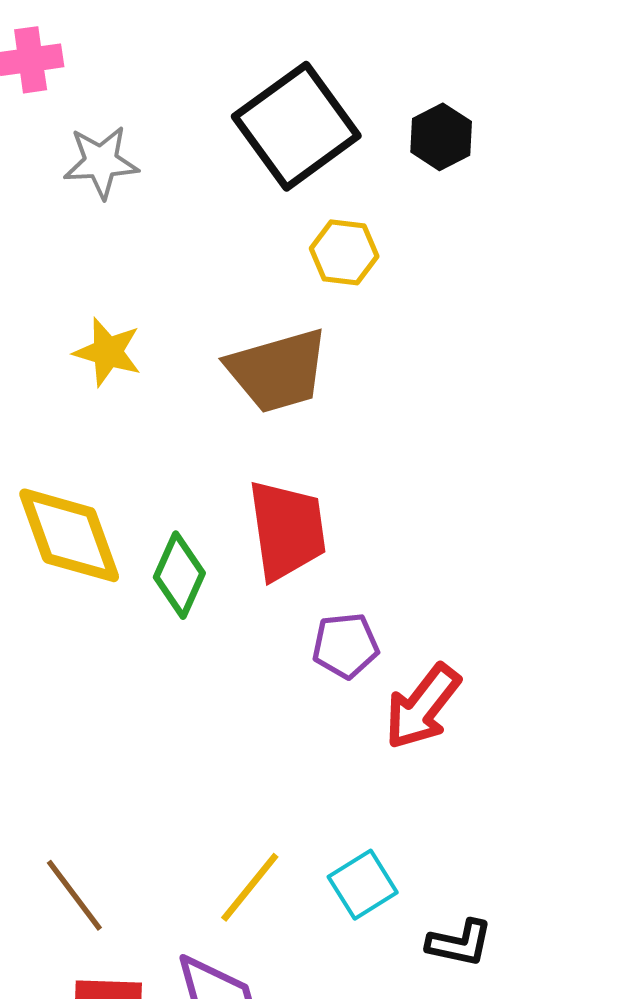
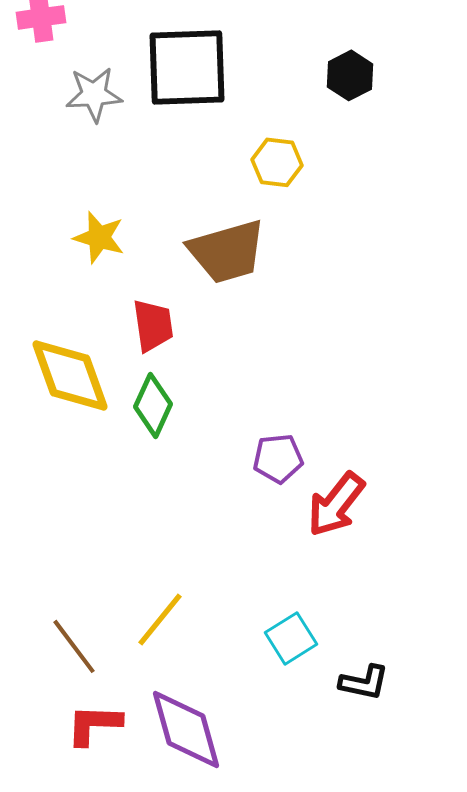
black square: (296, 126) -> (187, 67), moved, turned 34
red trapezoid: (287, 530) -> (153, 325), moved, size x0.7
yellow line: (250, 887) -> (160, 619), moved

